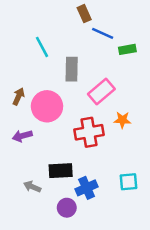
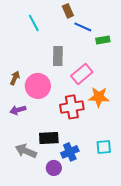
cyan line: (42, 47) -> (34, 23), moved
orange star: (122, 120) -> (99, 97), size x1.5
gray arrow: (32, 187) -> (26, 151), size x1.5

